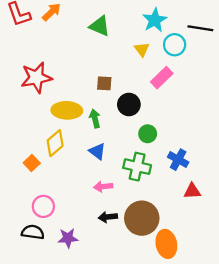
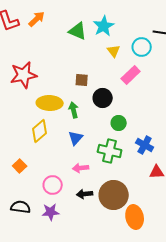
cyan star: (155, 20) -> (104, 26), moved
blue triangle: (97, 151) -> (76, 138), turned 35
orange square: (32, 163) -> (20, 166), moved
pink circle: (43, 206) -> (53, 185), moved

